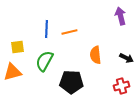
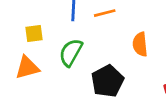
black pentagon: (71, 82) -> (107, 81), turned -30

